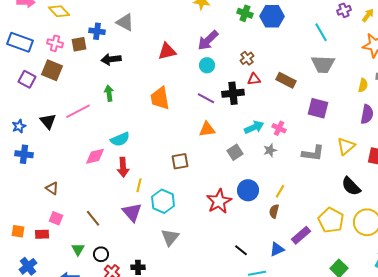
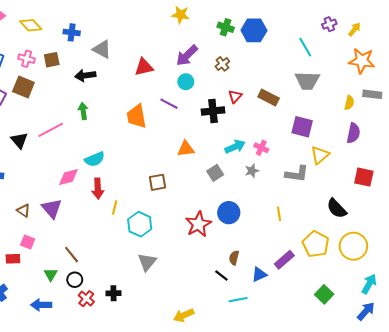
gray triangle: (125, 22) -> (102, 49), moved
blue cross: (97, 31) -> (72, 32), moved
brown cross: (247, 58) -> (222, 64), moved
red triangle: (254, 79) -> (235, 96), turned -40
purple line: (206, 98) -> (169, 104), moved
yellow triangle: (346, 146) -> (320, 155), moved
yellow line: (280, 191) -> (279, 214), moved, turned -40
brown semicircle: (274, 211) -> (234, 258), moved
purple triangle: (132, 212) -> (52, 208), moved
brown line: (93, 218) -> (72, 255), moved

